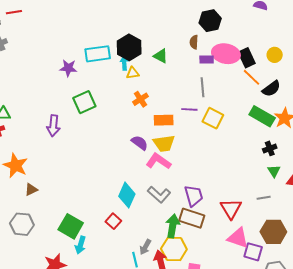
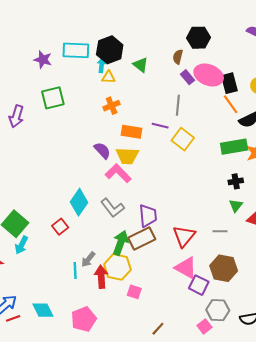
purple rectangle: (207, 59) -> (187, 77), turned 40
green rectangle: (262, 116) -> (234, 147), turned -50
brown rectangle: (192, 218) -> (142, 238), turned -55

